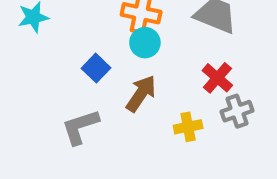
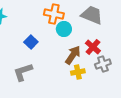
cyan circle: (145, 43) -> (64, 29), moved
brown arrow: (141, 94) -> (73, 55), moved

